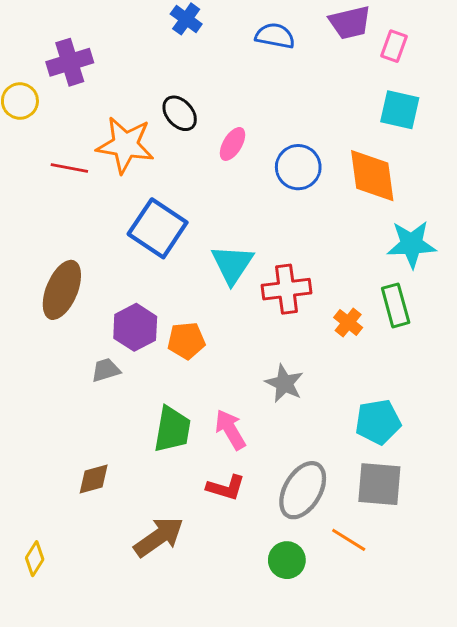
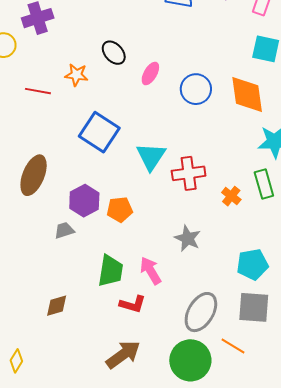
orange star: (125, 145) -> (76, 75), size x0.6
red L-shape: (226, 488) -> (133, 304), moved
brown arrow: (159, 537) -> (123, 354), moved
green circle: (287, 560) -> (190, 360), size x1.6

